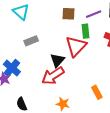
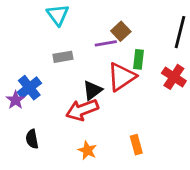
brown square: (69, 14) -> (121, 31), turned 32
purple line: (94, 14) -> (106, 43), moved

